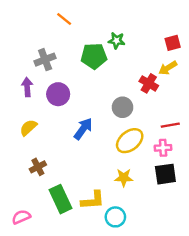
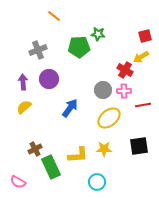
purple arrow: (27, 87) -> (23, 82), moved
pink cross: (163, 148) -> (124, 91), moved
brown cross: (38, 167) -> (35, 149), moved
yellow L-shape: (93, 200) -> (78, 155), moved
pink semicircle: (21, 217) -> (18, 182), turned -126

